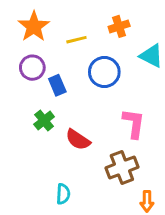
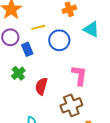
yellow line: (76, 40) -> (38, 27), moved
red semicircle: (78, 140) -> (41, 86), turned 72

